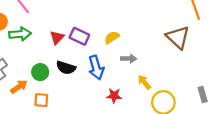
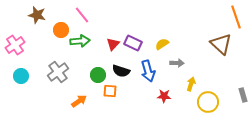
yellow arrow: (144, 82) -> (191, 84), turned 56
orange arrow: (19, 87) -> (79, 101), moved
orange square: (41, 100) -> (110, 91), moved

